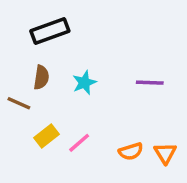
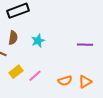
purple line: (150, 83) -> (85, 45), moved
orange triangle: (165, 153) -> (85, 82), turned 32

